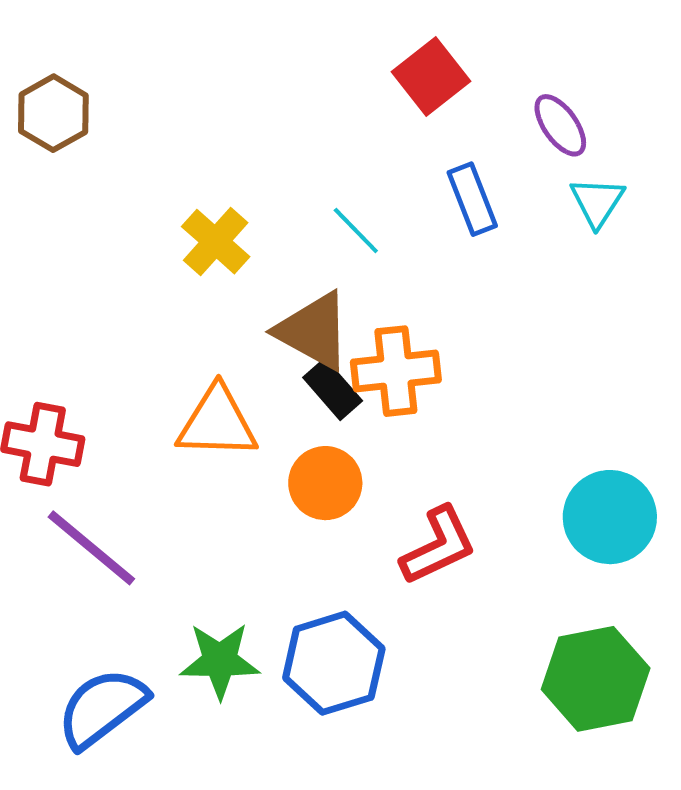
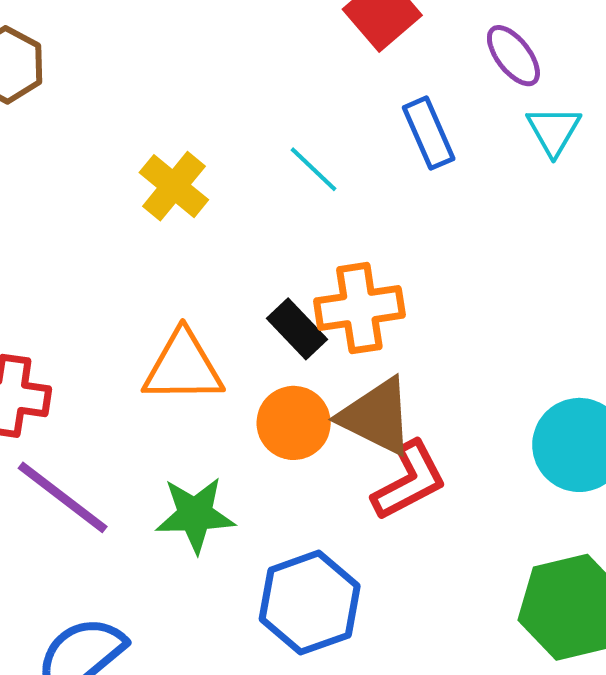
brown triangle: (313, 331) -> (376, 417), moved
green star: (220, 661) -> (195, 515), moved

